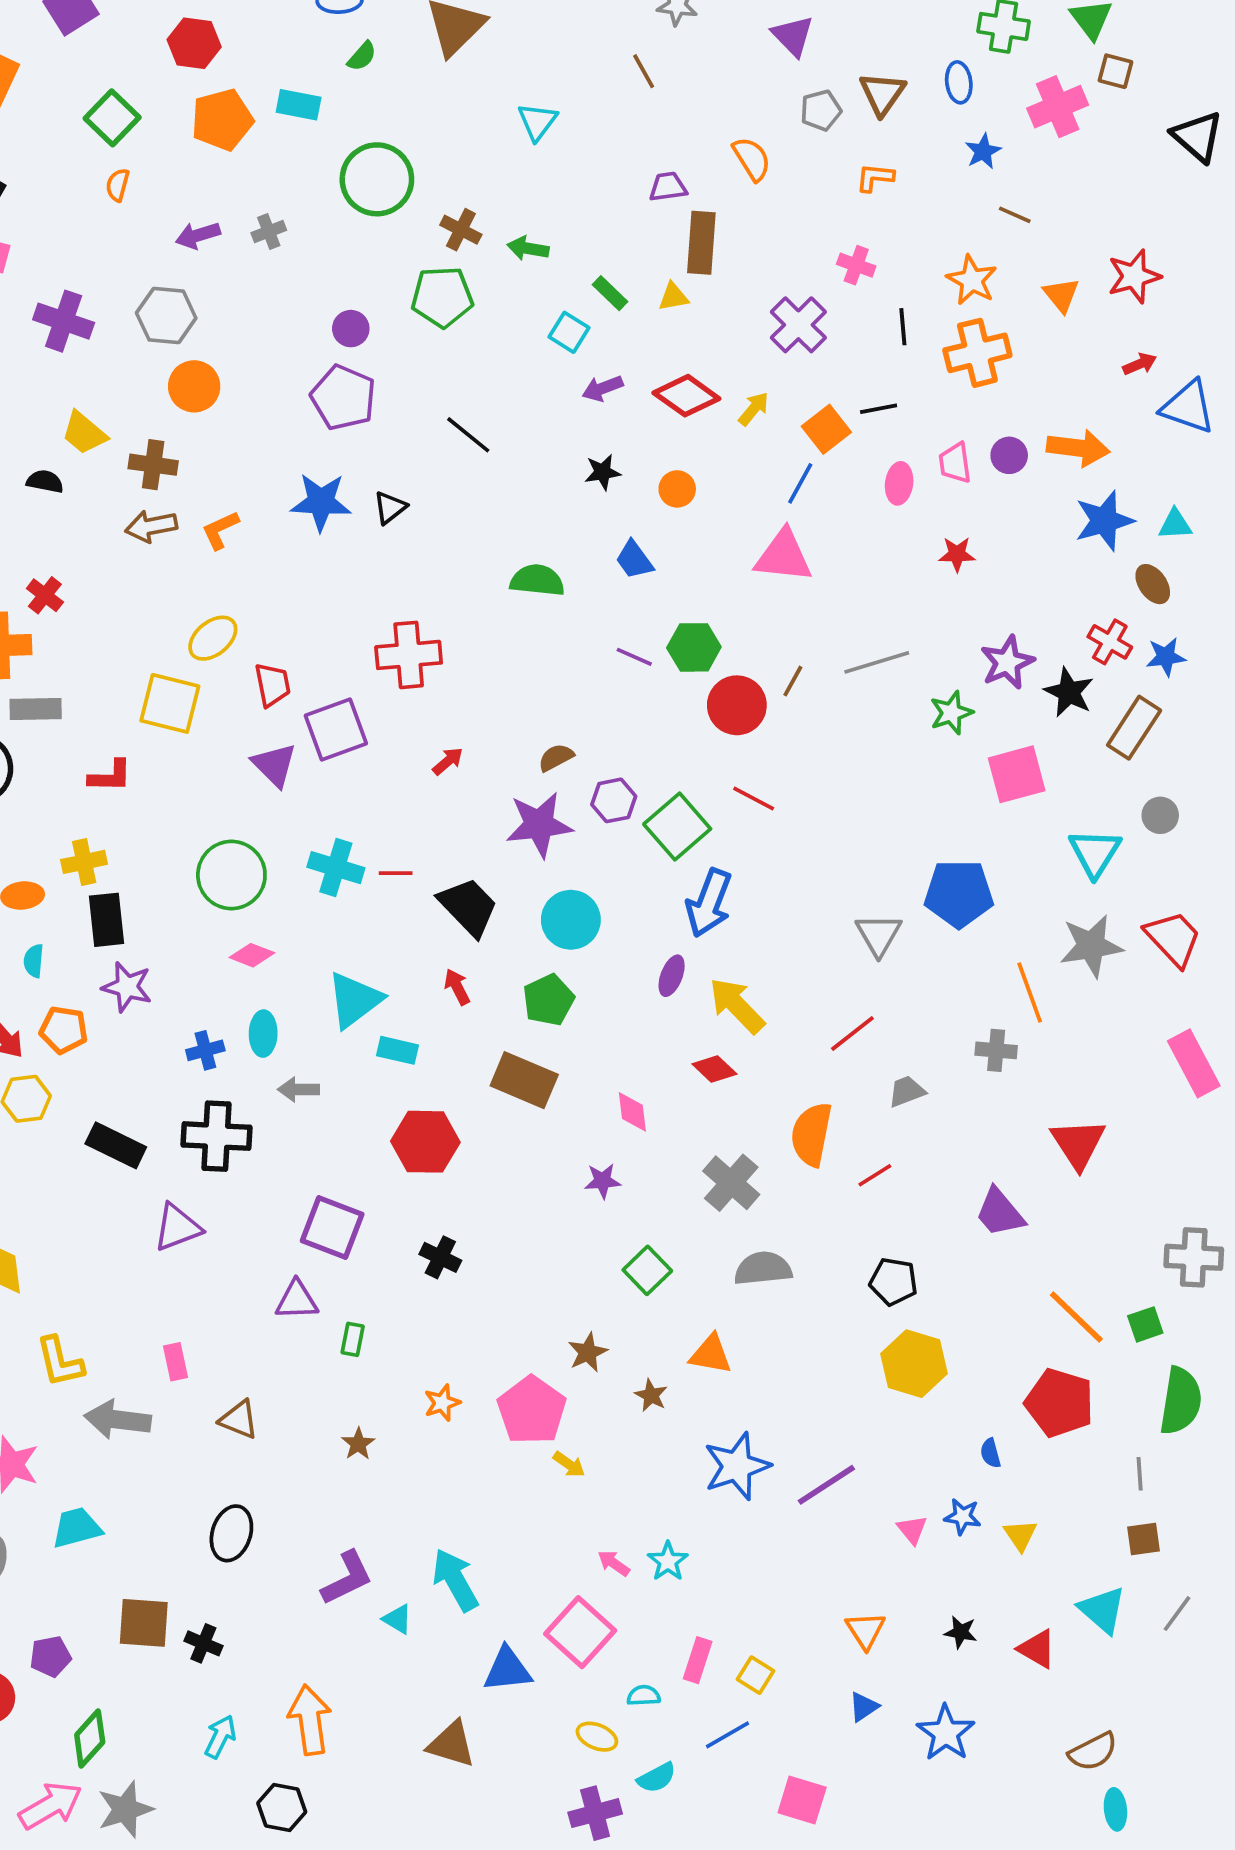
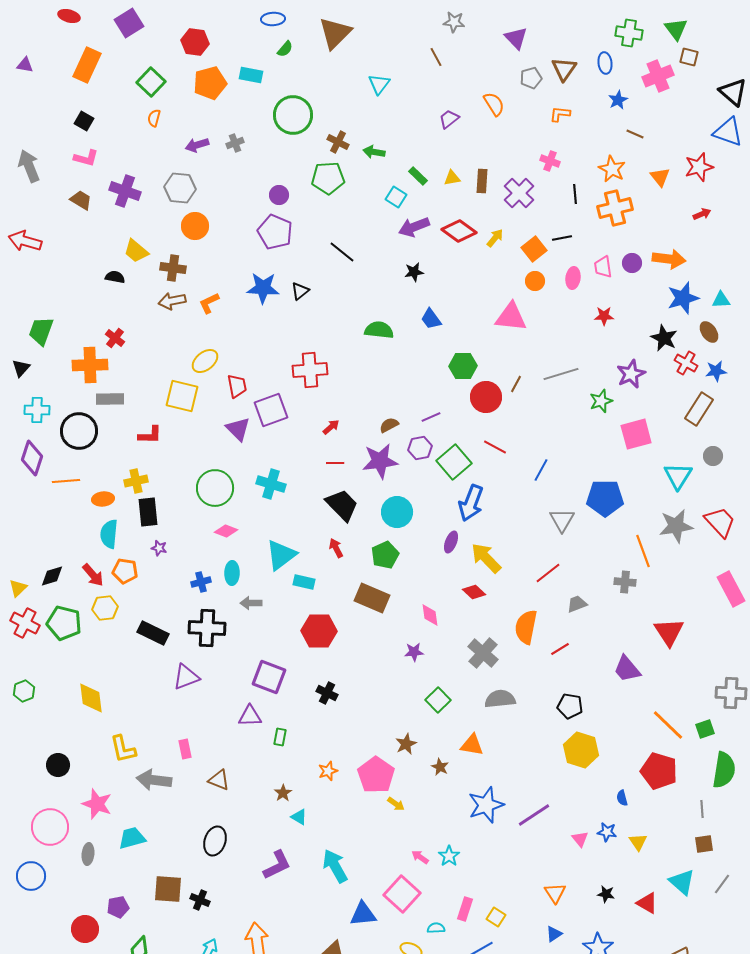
purple trapezoid: (668, 187) -> (449, 119), turned -30
brown rectangle: (701, 243) -> (482, 181), moved, size x0.7
purple arrow: (603, 388) -> (414, 227), size x1.4
blue triangle: (1188, 407) -> (728, 132), moved
blue line: (800, 483) -> (541, 470), moved
orange circle: (677, 489) -> (535, 281), moved
purple line: (634, 657) -> (431, 417), moved, turned -48
black star: (1069, 692) -> (664, 338), moved
red line: (396, 873) -> (335, 463), moved
cyan semicircle: (34, 961) -> (109, 534), size x1.6
purple star: (127, 987) -> (159, 548), size x0.6
cyan triangle: (397, 1619) -> (299, 817), moved

